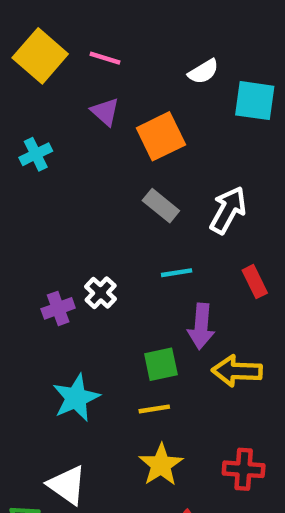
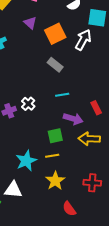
white arrow: (228, 210) -> (83, 40), moved
red rectangle: (255, 282) -> (96, 108), moved
purple arrow: (201, 326) -> (73, 119), turned -78
cyan star: (76, 398) -> (26, 161), moved
white triangle: (67, 485) -> (13, 190), turned -30

